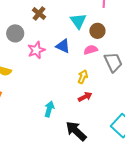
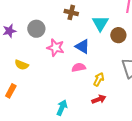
brown cross: (39, 14) -> (71, 12), moved, turned -32
pink star: (36, 50) -> (55, 48), turned 30
pink semicircle: (91, 50) -> (79, 67), moved

